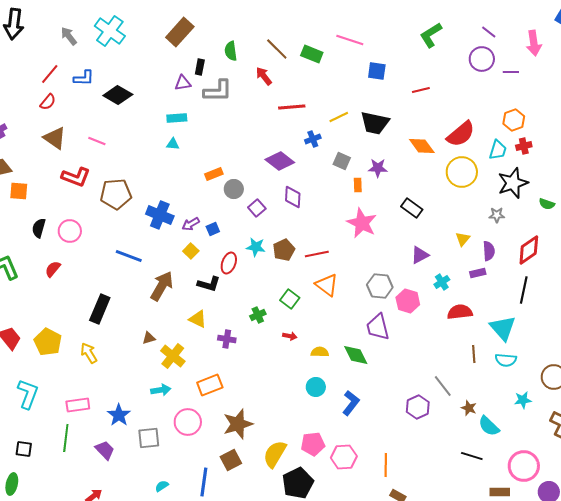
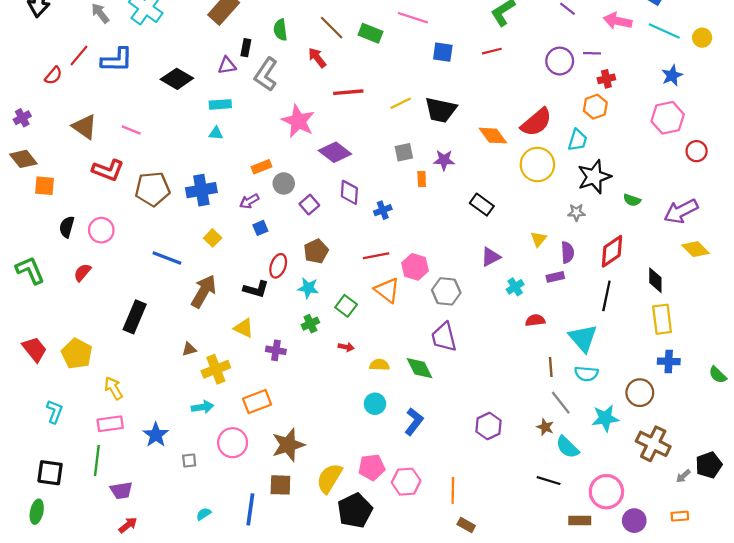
pink arrow: (534, 43) -> (618, 21), turned 110
purple circle: (482, 59) -> (560, 61), moved
blue L-shape: (84, 78) -> (117, 60), size x1.4
red line: (421, 90) -> (492, 51), moved
gray L-shape: (218, 91) -> (266, 74), turned 124
black diamond: (118, 95) -> (177, 79), moved
red semicircle: (48, 102) -> (53, 75), moved
blue cross: (313, 139) -> (383, 210), moved
red cross: (524, 146) -> (606, 79), moved
gray square: (342, 161) -> (404, 152), turned -36
blue cross: (160, 215) -> (201, 190), moved, turned -32
pink star: (362, 223) -> (298, 121), moved
purple arrow: (191, 224) -> (249, 201), moved
cyan star: (256, 247) -> (308, 288), moved
brown pentagon: (284, 250) -> (316, 251), moved
yellow square: (191, 251) -> (213, 238), moved
pink hexagon: (408, 301) -> (415, 267), moved
red semicircle: (460, 312) -> (535, 320), size x0.7
yellow arrow: (89, 353) -> (113, 388), moved
yellow cross: (173, 356) -> (216, 369), turned 30
gray line: (443, 386) -> (561, 403), moved
cyan L-shape: (28, 394) -> (55, 412), size x0.7
cyan star: (523, 400) -> (605, 418), size x1.4
gray square: (149, 438) -> (189, 460), size x0.6
black square: (24, 449) -> (50, 473), size x1.4
purple trapezoid: (105, 450) -> (121, 491), moved, turned 125
brown square: (231, 460) -> (280, 485), turned 30

